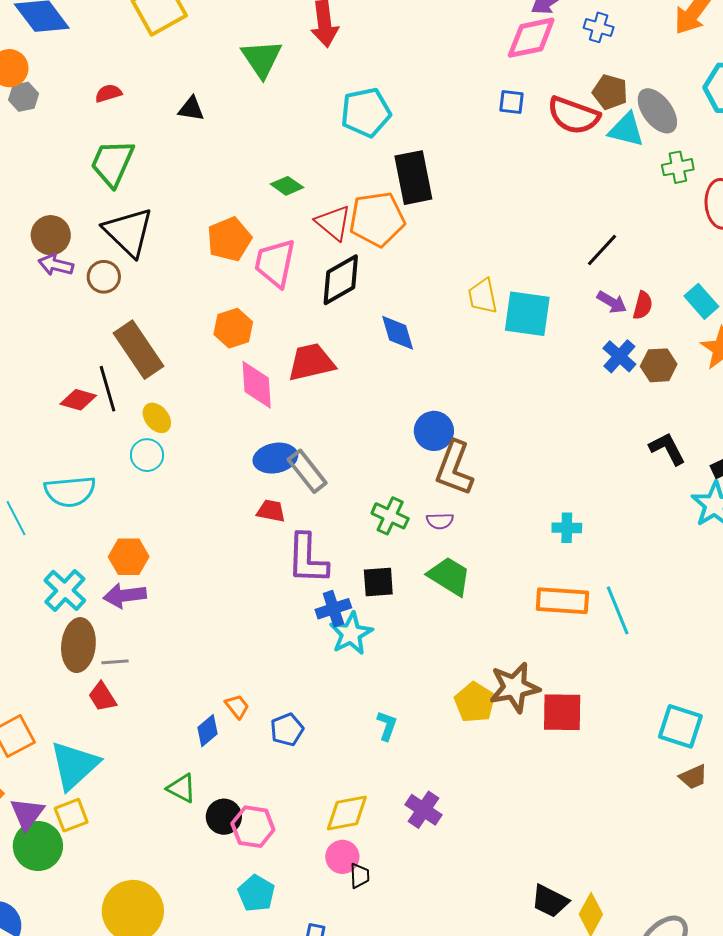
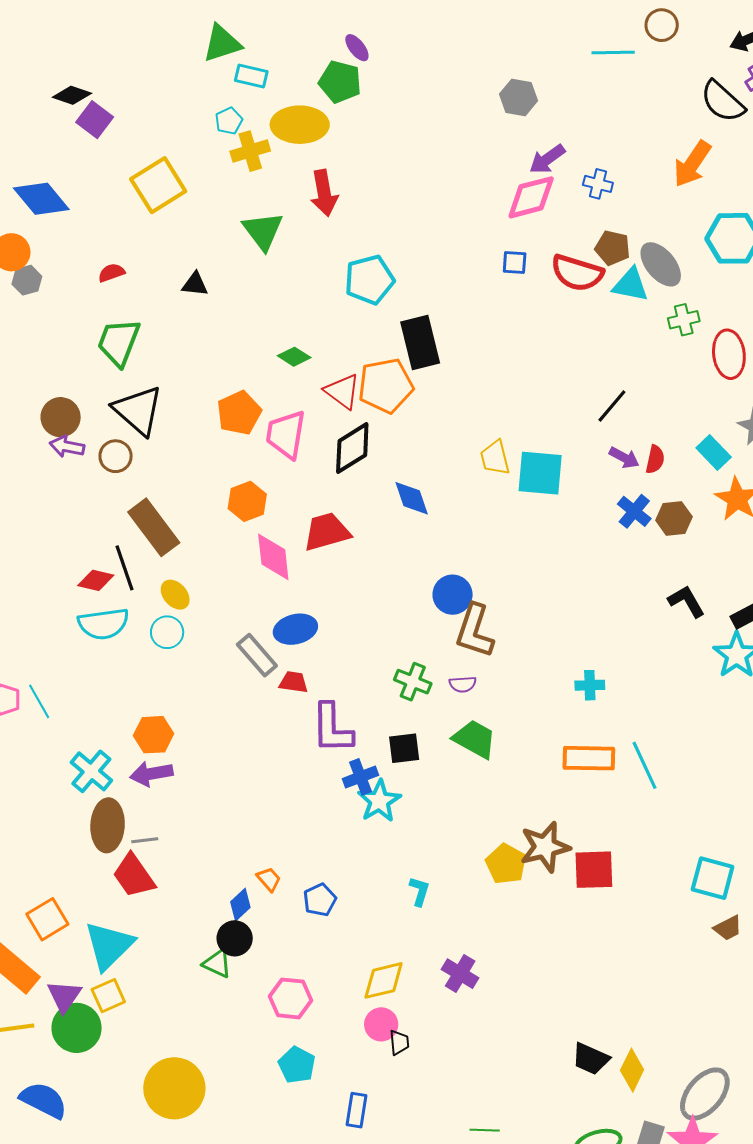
gray rectangle: (307, 471) -> (257, 655), moved
cyan semicircle: (70, 491) -> (103, 624), moved
red trapezoid: (102, 697) -> (134, 876), size x1.5
black circle: (224, 817) -> (235, 938), moved

